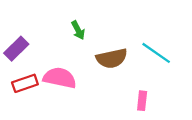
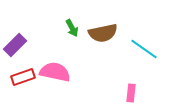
brown semicircle: (112, 58) -> (103, 33), moved

